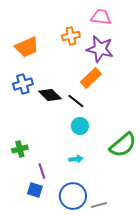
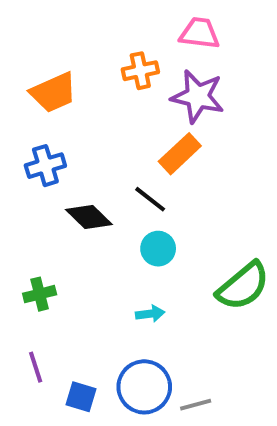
black diamond: (50, 95) -> (89, 217), moved
purple line: (42, 171) -> (36, 367), moved
blue square: (35, 190) -> (81, 397), moved

